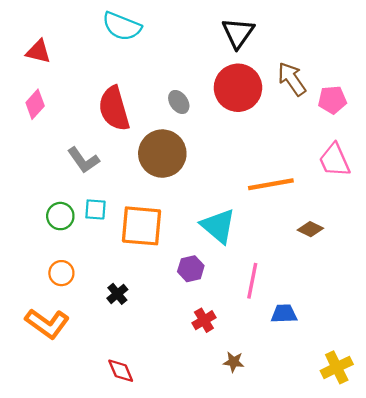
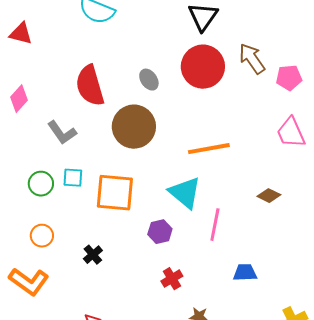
pink diamond: (35, 104) -> (19, 99), moved
orange line: (271, 184) -> (209, 149), moved
pink line: (252, 281) -> (215, 225), moved

